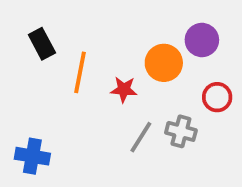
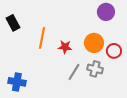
purple circle: (202, 40) -> (106, 12), moved
black rectangle: (42, 44) -> (13, 23), moved
orange circle: (164, 63) -> (94, 43), moved

